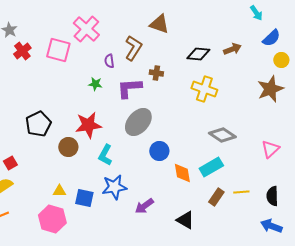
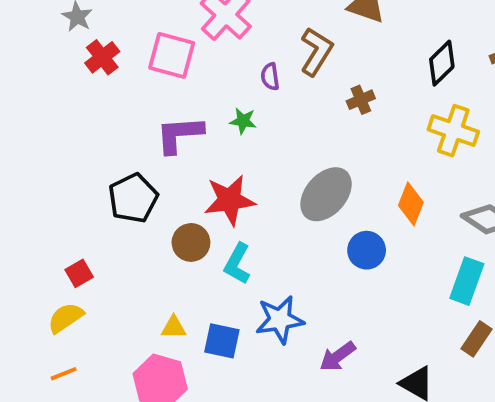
black diamond: (198, 54) -> (442, 63), turned -50
brown cross: (156, 73) -> (361, 100), turned -32
purple L-shape: (129, 88) -> (179, 134), moved
cyan L-shape: (105, 155) -> (237, 264), moved
cyan rectangle: (211, 167) -> (467, 281), turned -40
orange diamond: (182, 173) -> (411, 204), moved, turned 30

